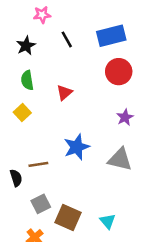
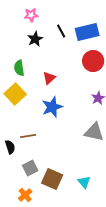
black line: (67, 39) -> (61, 31), moved
black star: (26, 46) -> (35, 39), moved
yellow square: (22, 112) -> (15, 94), size x1.5
blue star: (77, 147) -> (52, 107), moved

